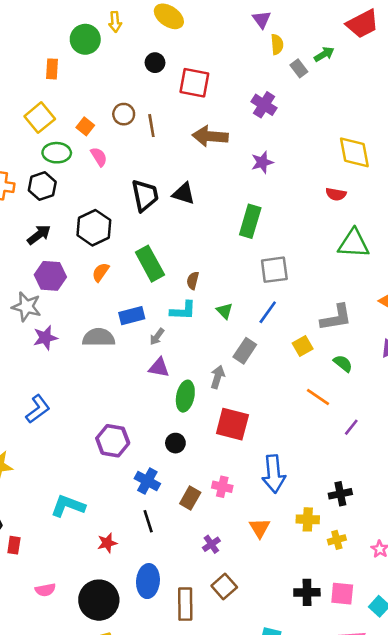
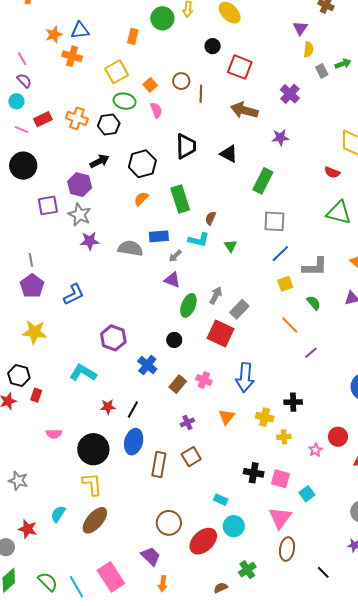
black triangle: (184, 194) -> (229, 154), moved
purple hexagon: (50, 276) -> (80, 185), moved
blue line: (268, 312) -> (280, 254), moved
gray rectangle: (245, 351) -> (239, 309), moved
purple hexagon: (113, 441) -> (113, 338), moved
black line: (148, 521) -> (133, 410), moved, turned 36

